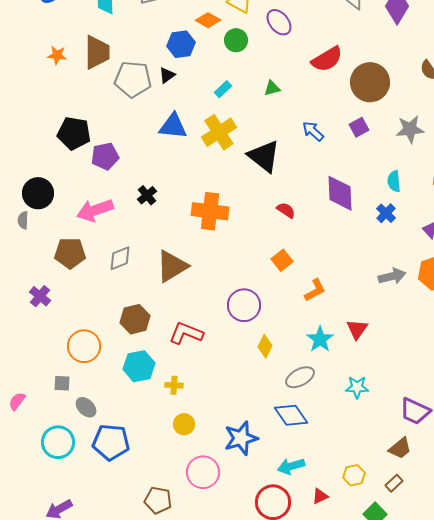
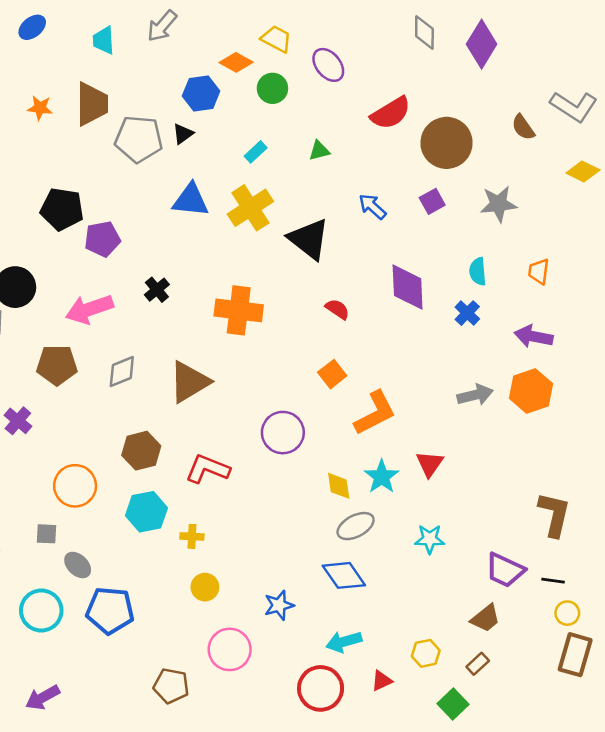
orange L-shape: (315, 290) -> (375, 413), size x1.5
yellow diamond: (265, 346) -> (339, 486), moved, turned -35
blue star: (241, 438) -> (279, 605), size x0.7

